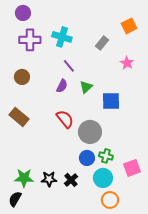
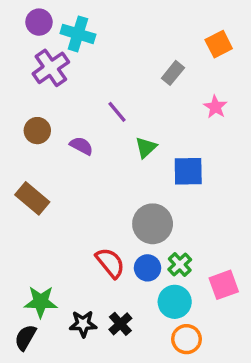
cyan cross: (62, 37) -> (78, 34), moved
purple cross: (30, 40) -> (51, 68), turned -35
purple semicircle: (62, 86) -> (81, 146), moved, turned -88
red semicircle: (65, 119) -> (110, 263), moved
green cross: (106, 156) -> (180, 265), turned 32
black star: (49, 179) -> (83, 324), moved
black cross: (71, 180) -> (120, 324), moved

